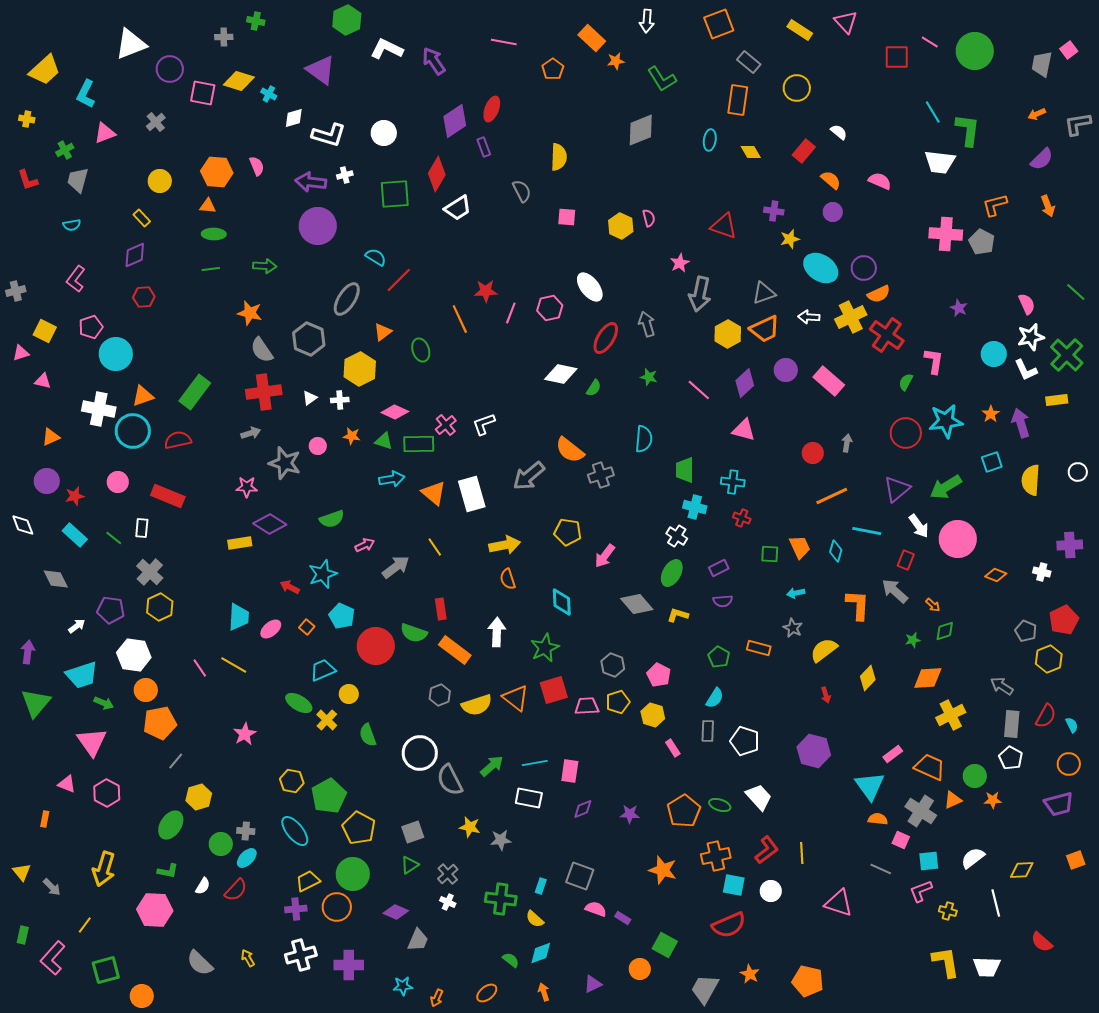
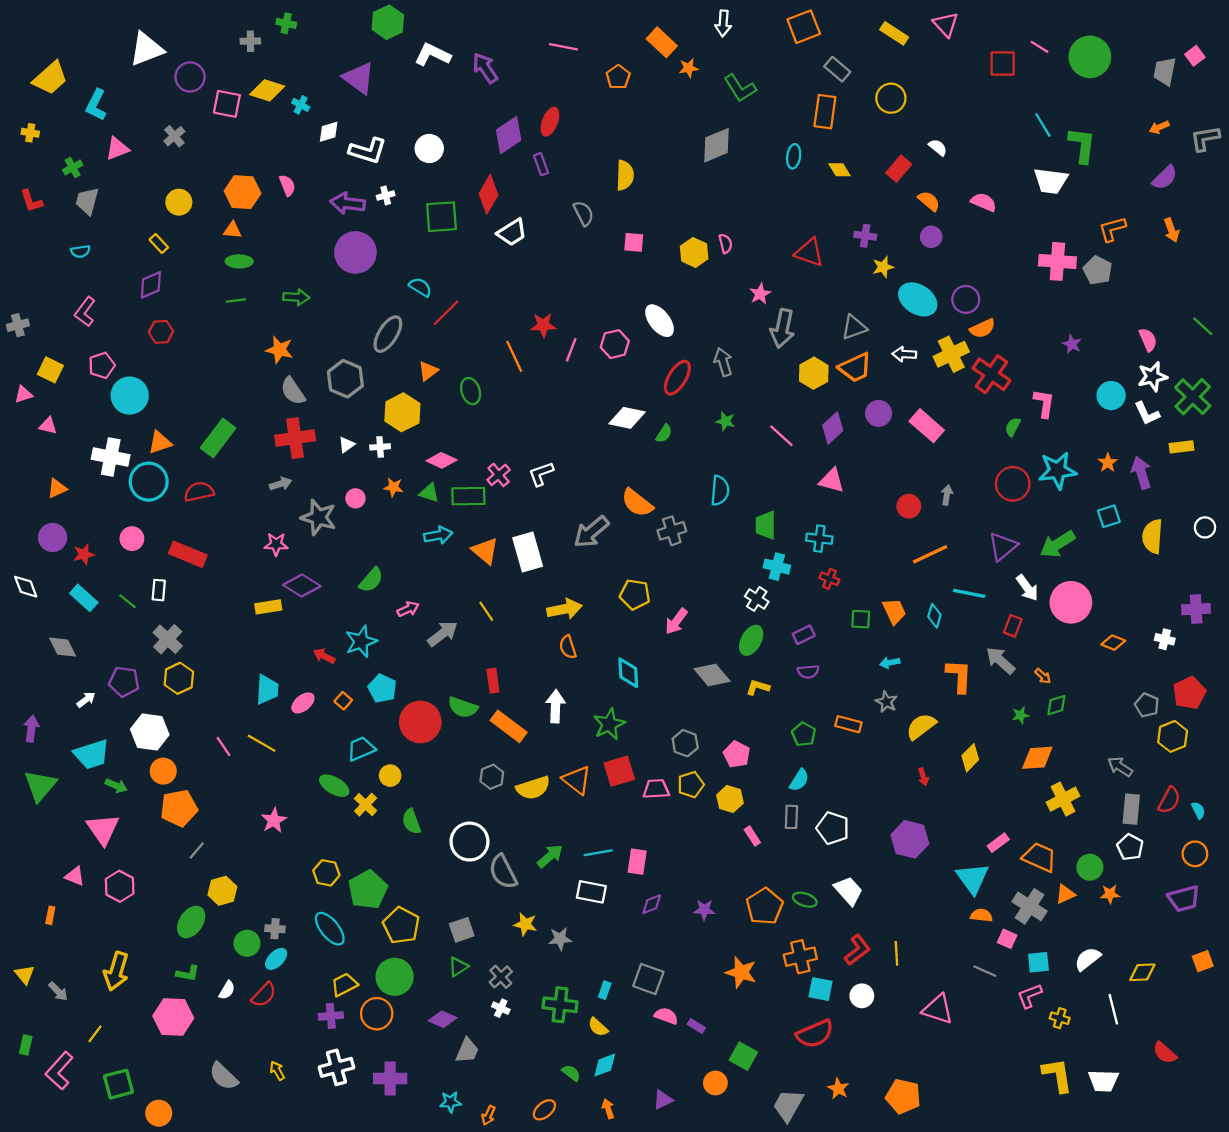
green semicircle: (332, 519) -> (371, 580), turned -30

